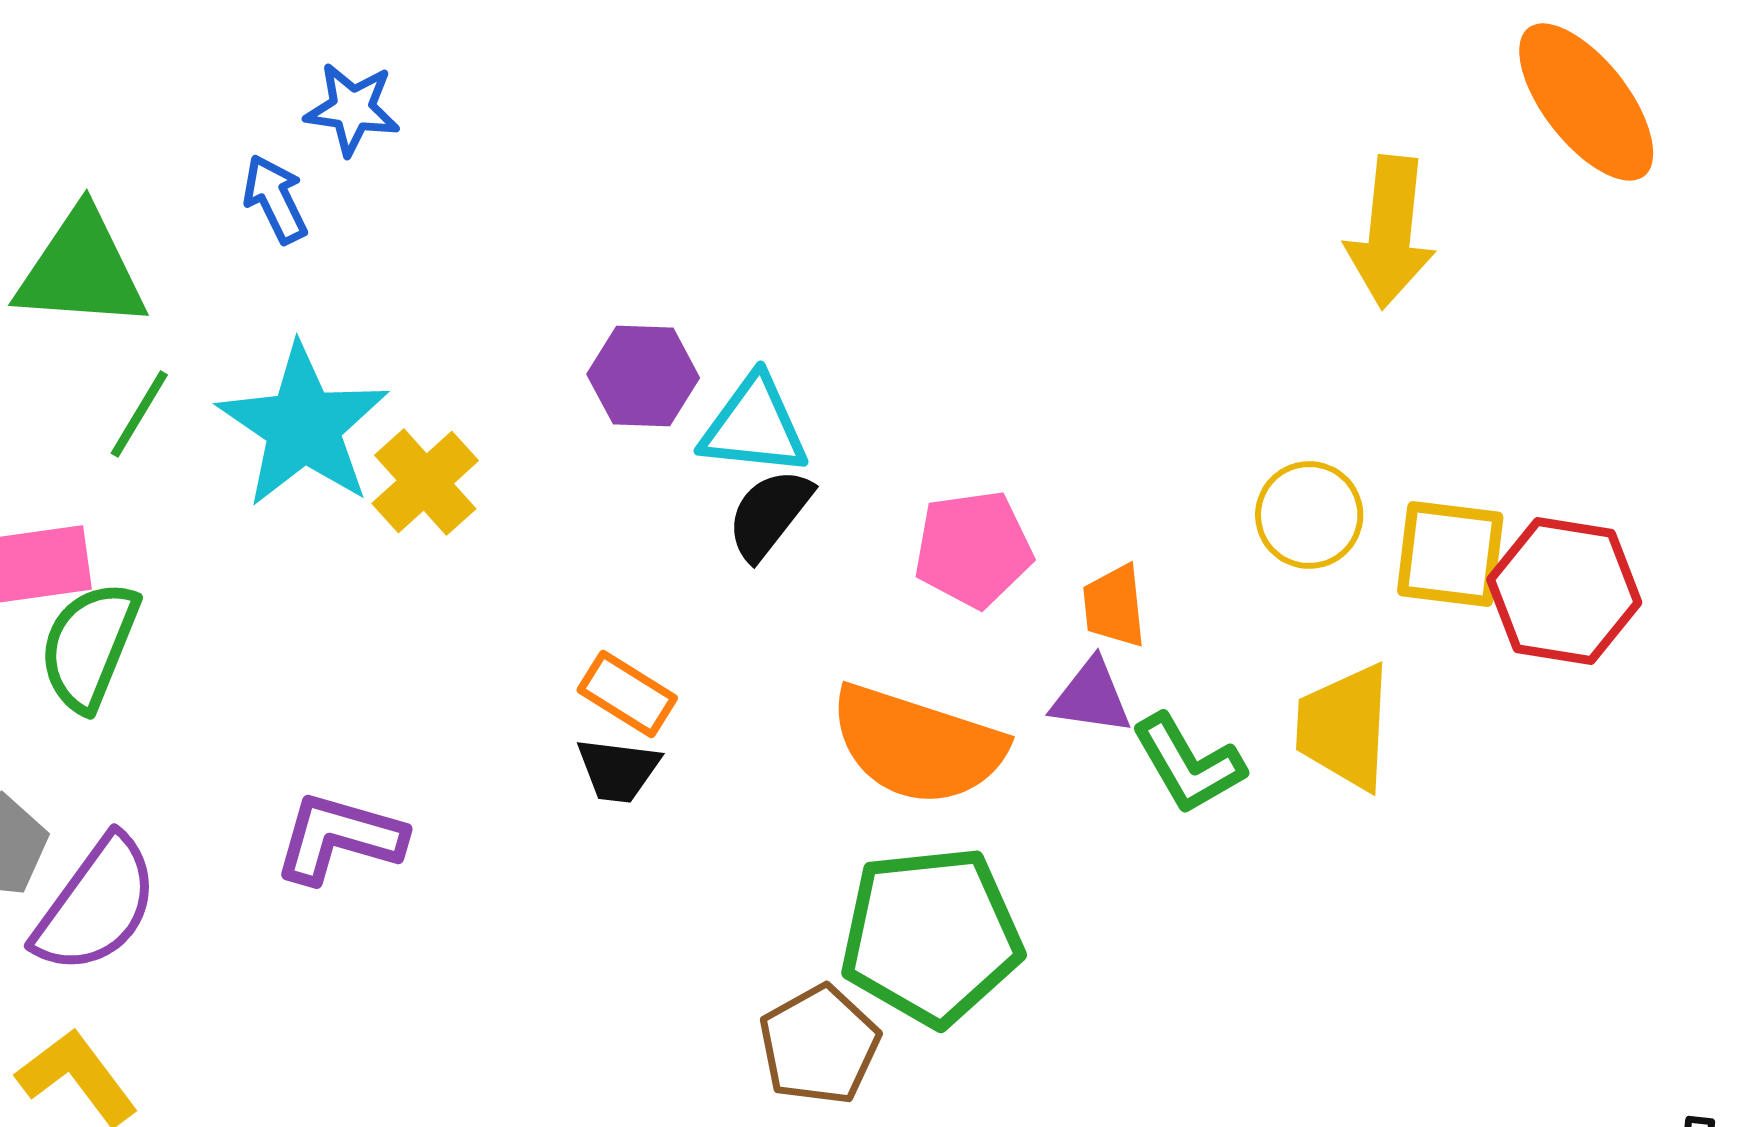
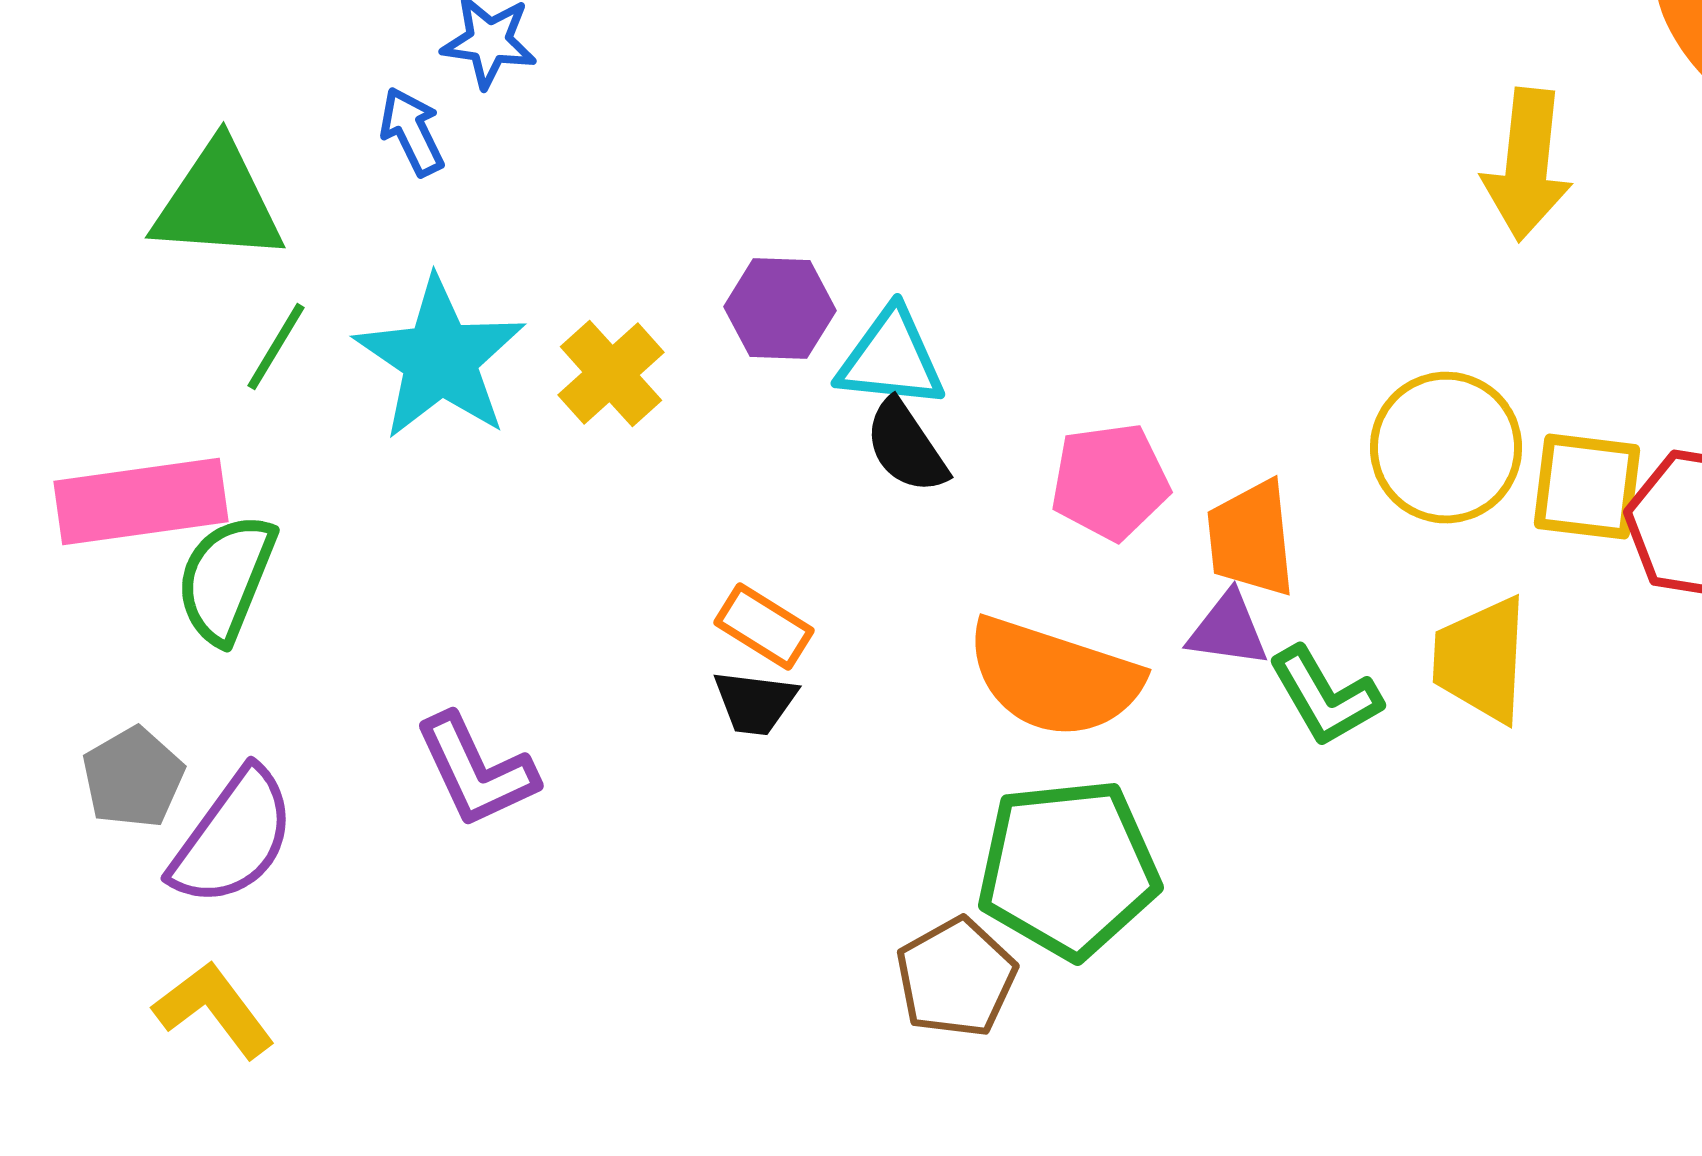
yellow cross: (425, 482) -> (611, 374), moved
black semicircle: (769, 514) -> (906, 447), turned -72
yellow circle: (1309, 515) -> (1446, 448), size x1.4
orange trapezoid: (1114, 606) -> (1251, 539), size x1.4
purple L-shape: (339, 838) -> (476, 771), turned -131

